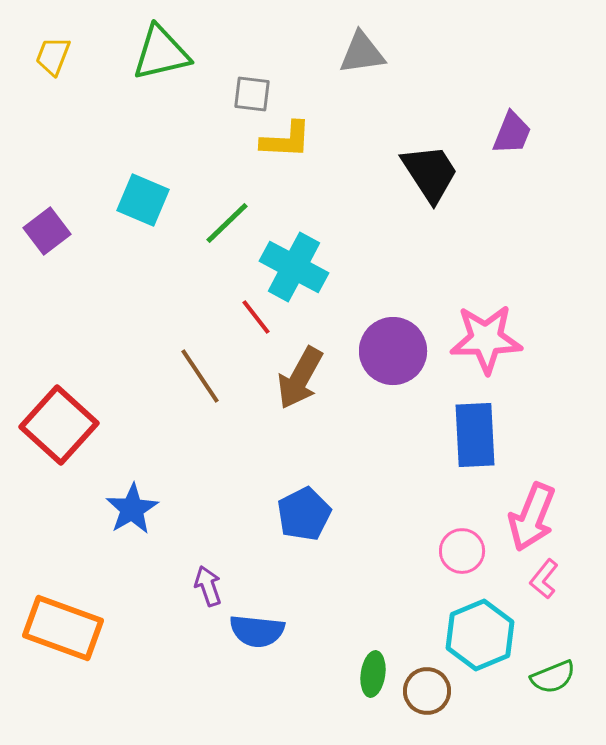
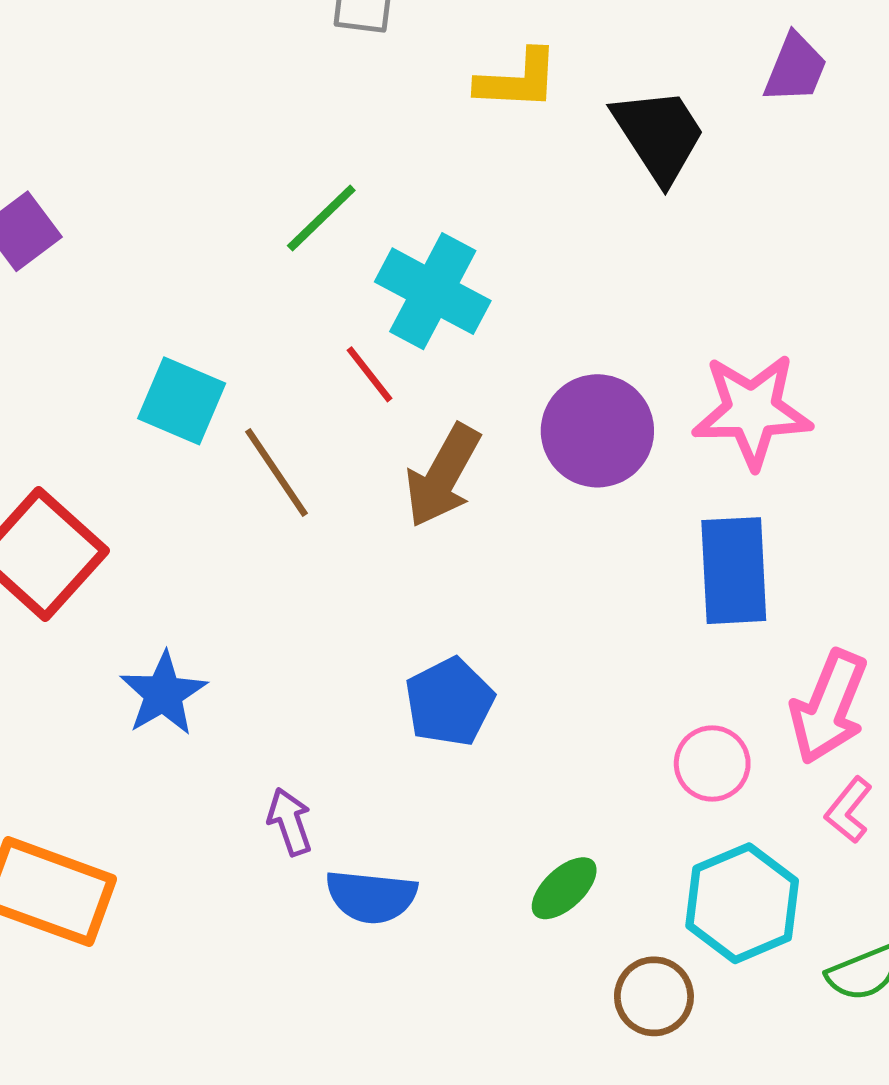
yellow L-shape: (286, 140) -> (518, 80), moved
cyan square: (143, 200) -> (182, 401), moved
green ellipse: (373, 674) -> (564, 888), moved, turned 39

